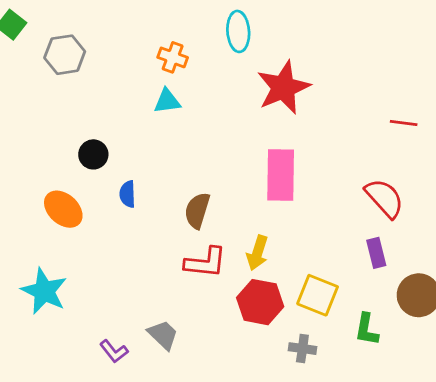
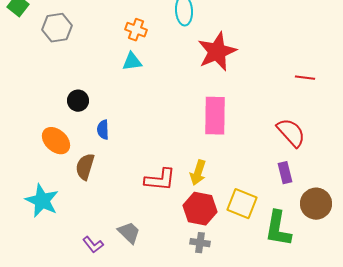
brown semicircle: (197, 210) -> (85, 167), moved
green L-shape: (367, 329) -> (278, 229), size x1.5
gray cross: (302, 349) -> (200, 243), moved

